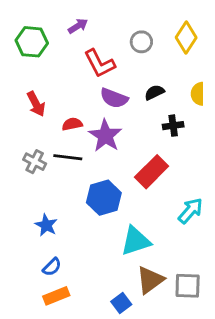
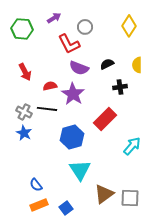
gray circle: (141, 42) -> (85, 27), moved
blue star: (46, 225) -> (24, 133), moved
cyan triangle: (136, 241) -> (80, 170), moved, turned -45
blue semicircle: (52, 267) -> (36, 185), turned 96
blue square: (121, 303) -> (66, 208), moved

